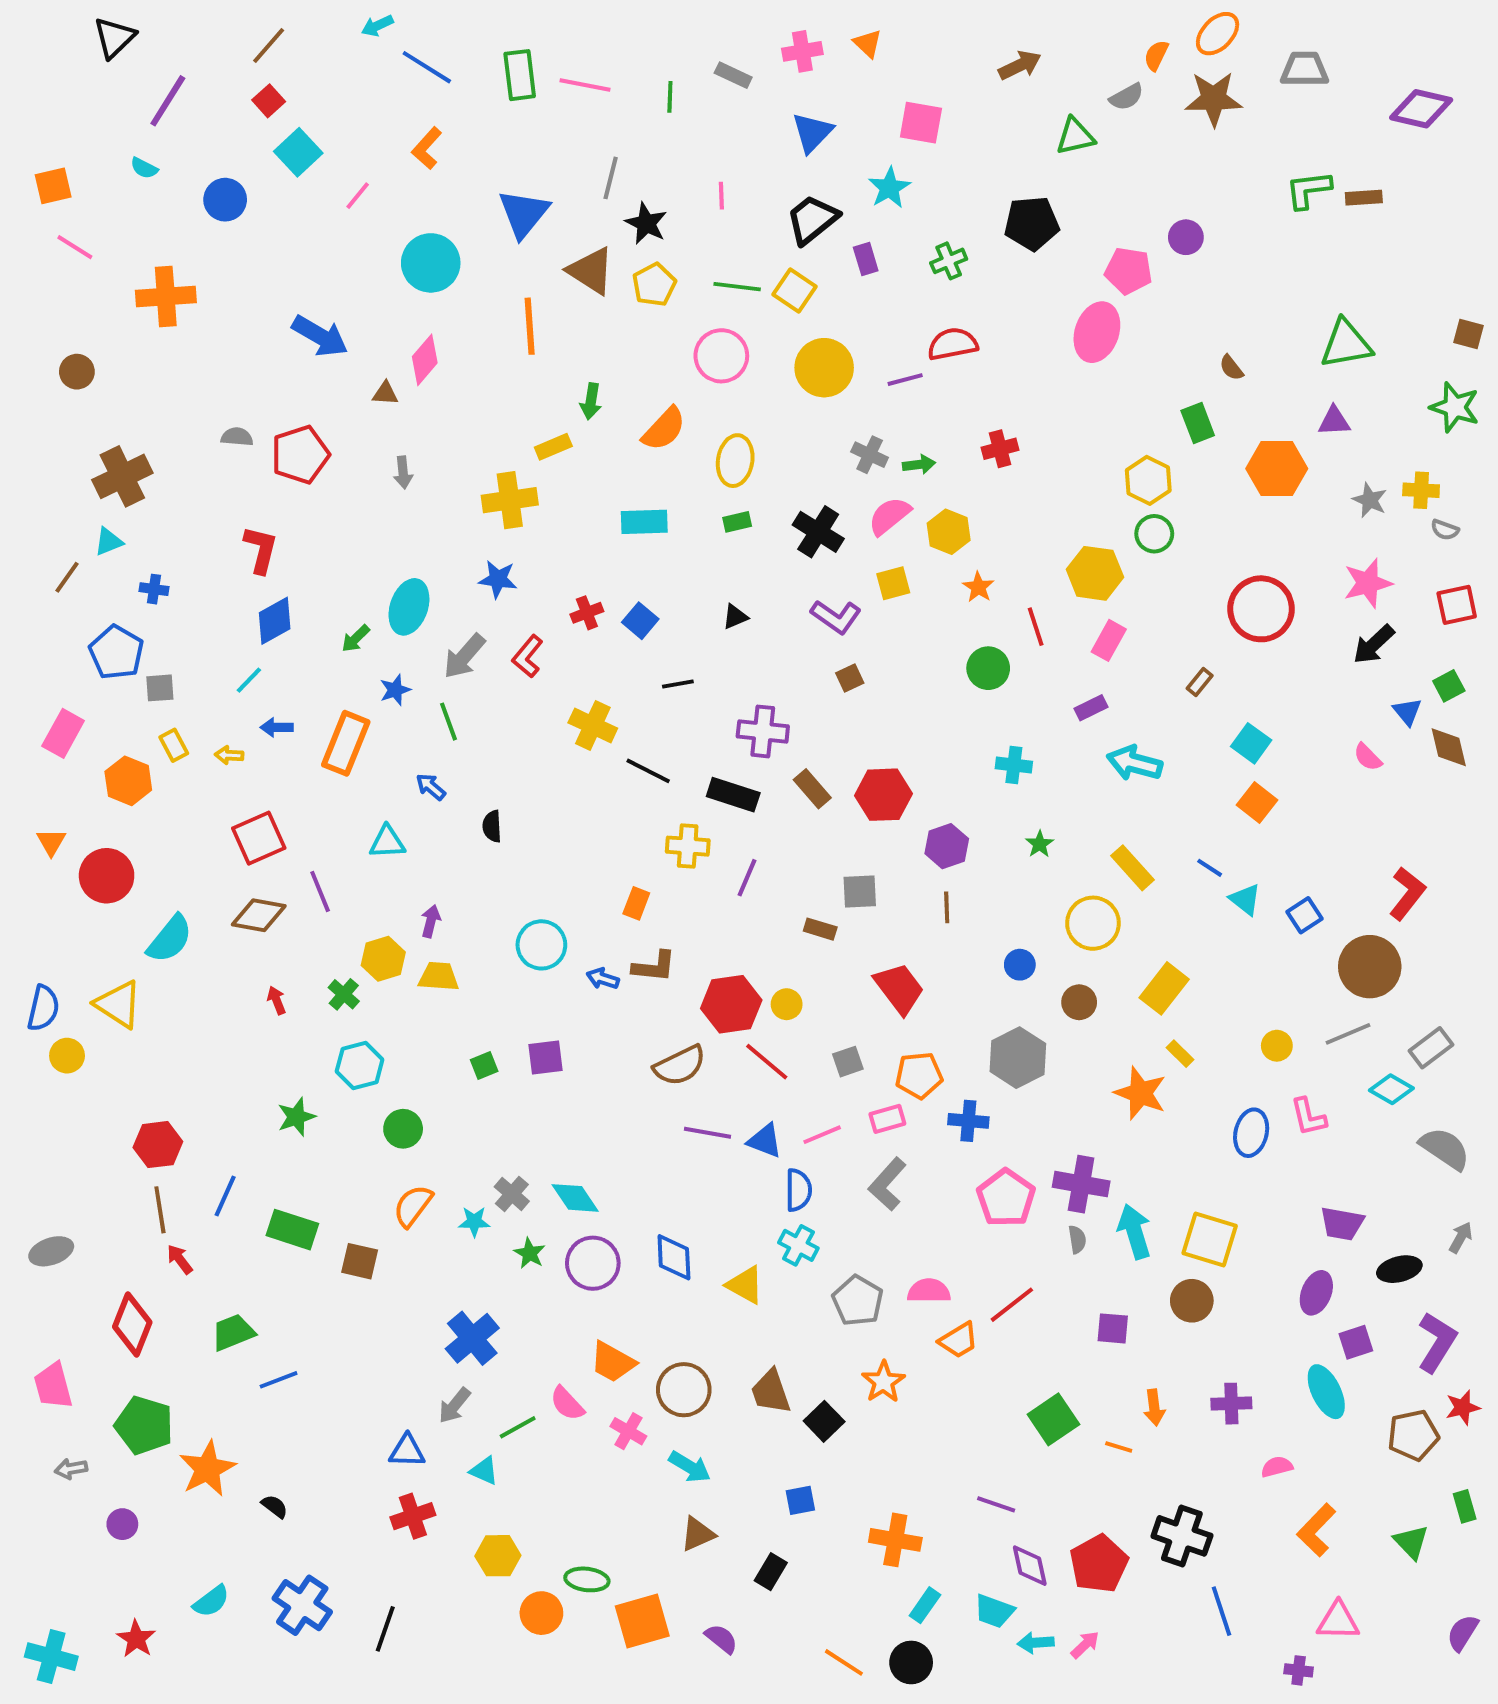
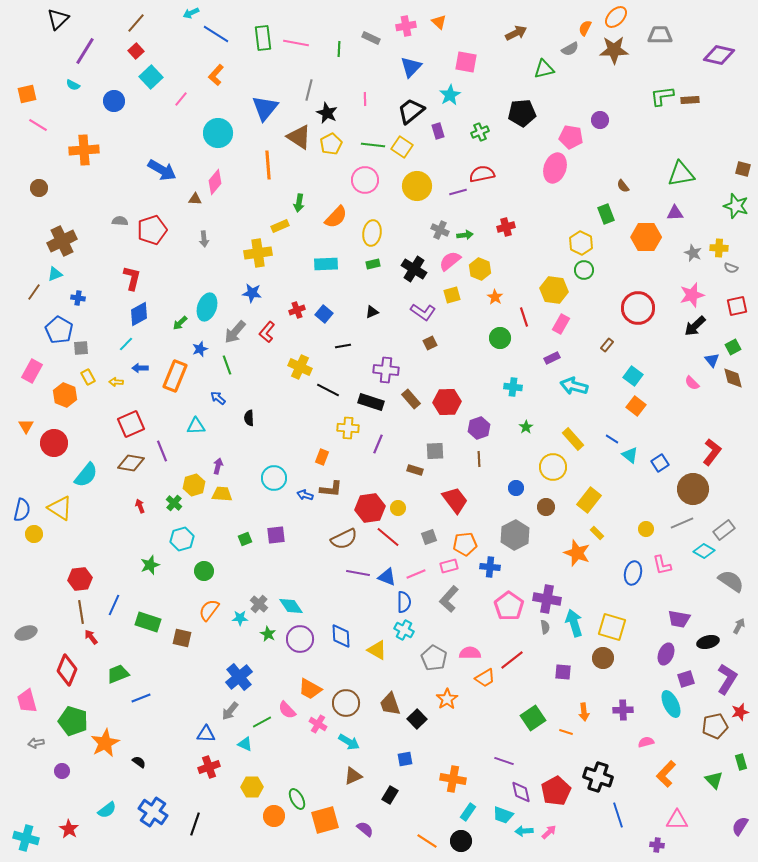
green ellipse: (587, 1579) -> (297, 799), turned 55

